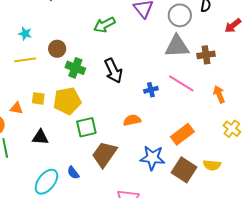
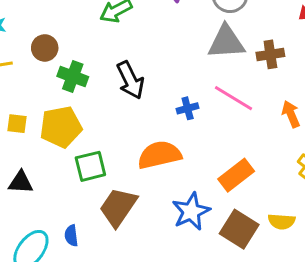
orange semicircle: (132, 120) -> (159, 155), size x1.6
blue star: (152, 158) -> (191, 211), turned -30
blue semicircle: (73, 173) -> (71, 236), turned 32

